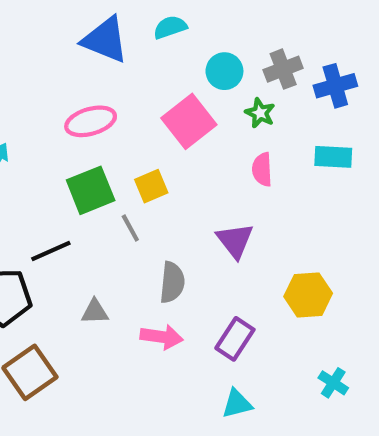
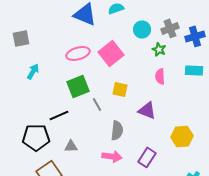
pink square: (189, 121) -> (111, 53), moved
yellow square: (151, 186) -> (120, 89), moved, turned 35
purple triangle: (235, 241) -> (147, 110), turned -30
gray triangle: (95, 312) -> (71, 146), moved

